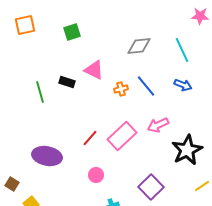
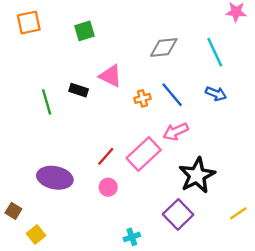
pink arrow: (158, 125) -> (176, 132), moved
black star: (187, 150) -> (197, 175), moved
pink circle: (96, 175) -> (108, 187), moved

